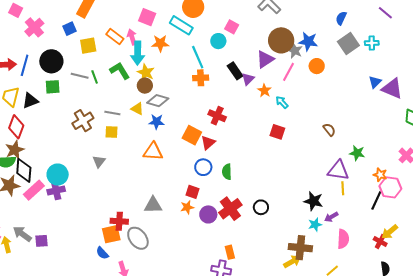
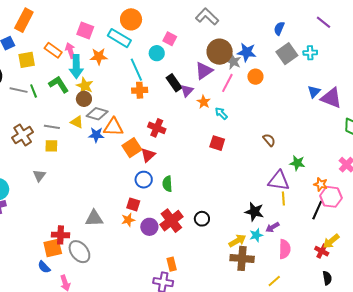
orange square: (192, 135) -> (132, 148), turned 30
orange triangle: (153, 152) -> (113, 127), moved
yellow arrow: (292, 262) -> (237, 241), moved

